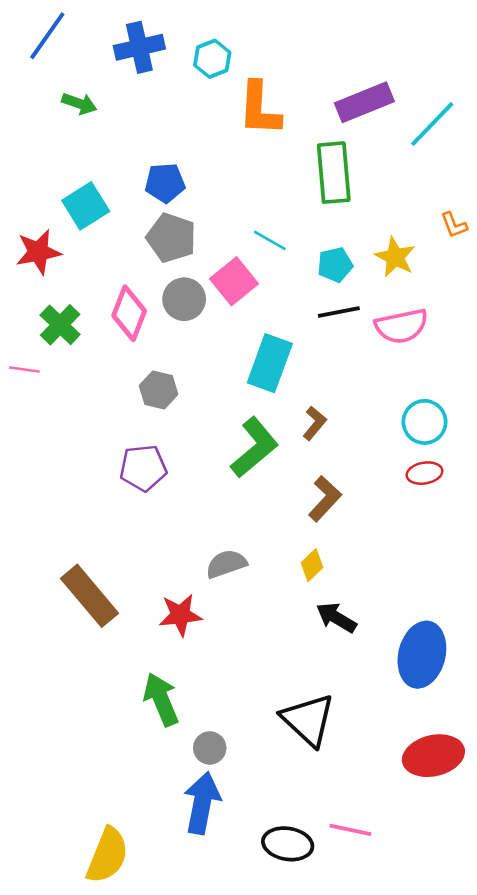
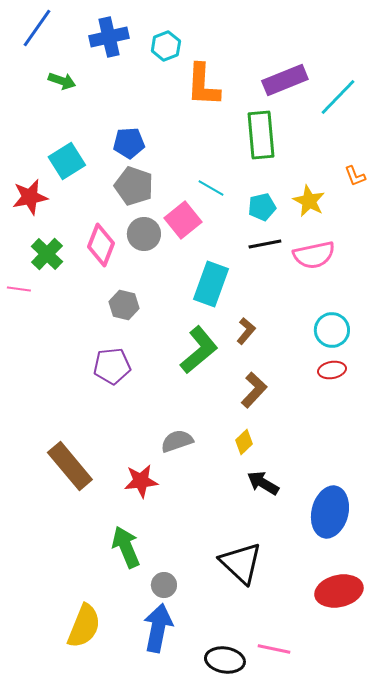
yellow semicircle: (107, 855) -> (84, 626), moved

